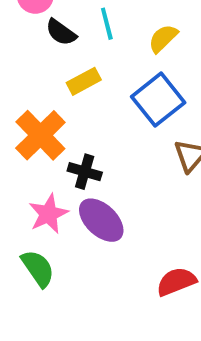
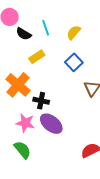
blue square: (158, 100) -> (74, 62), size x0.7
pink star: (48, 214) -> (25, 123), turned -30

